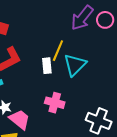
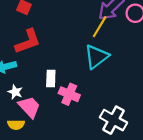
yellow line: (58, 51) -> (100, 27), moved
white rectangle: (47, 66) -> (51, 78), moved

